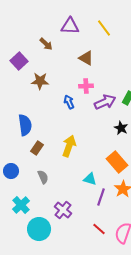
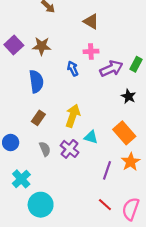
purple square: (19, 61) -> (14, 45), moved
blue semicircle: (25, 125) -> (36, 81), moved
cyan triangle: (90, 179) -> (91, 137), moved
purple cross: (63, 210) -> (70, 149), moved

